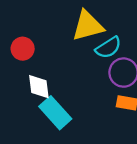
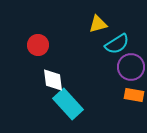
yellow triangle: (88, 26) -> (98, 24), size x0.6

